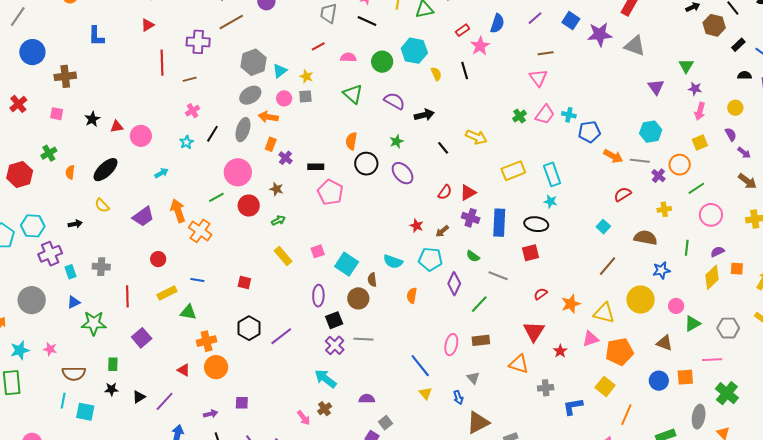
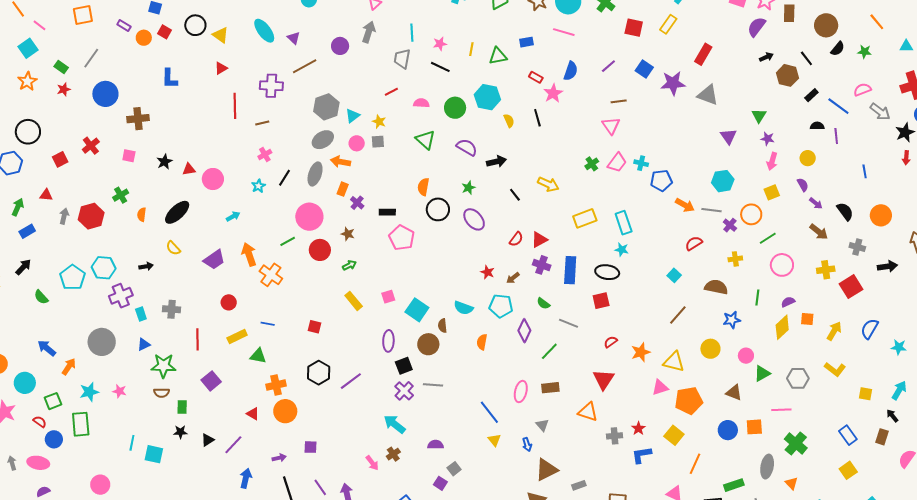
red rectangle: (463, 30) -> (536, 77), turned 64
yellow circle: (641, 299) -> (710, 349), size x0.7
red star: (560, 351) -> (638, 428), moved
brown semicircle: (74, 374) -> (162, 393), moved, size x0.7

